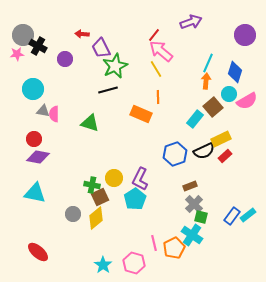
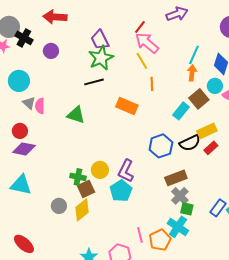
red arrow: (82, 34) -> (55, 17), moved, size x1.6
purple trapezoid: (101, 48) -> (100, 40), moved
orange line: (158, 97) -> (152, 84), moved
gray triangle: (43, 111) -> (29, 103), turned 32
brown rectangle: (190, 186) -> (176, 178), size x1.5

